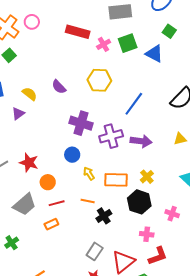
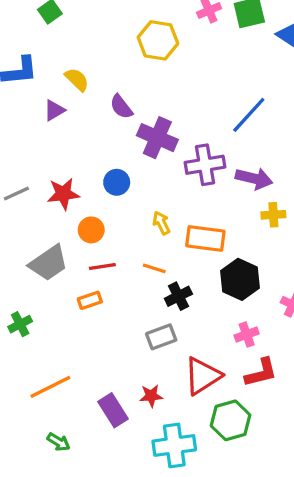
yellow hexagon: (99, 80) -> (158, 40), moved
purple semicircle: (59, 87) -> (121, 107), moved
blue circle: (72, 155) -> (117, 182), moved
red star: (29, 163) -> (63, 194), turned -30
yellow cross: (147, 177) -> (273, 215), moved, turned 32
pink cross: (147, 234) -> (247, 334), turned -32
gray rectangle: (95, 251) -> (161, 337), moved, turned 30

